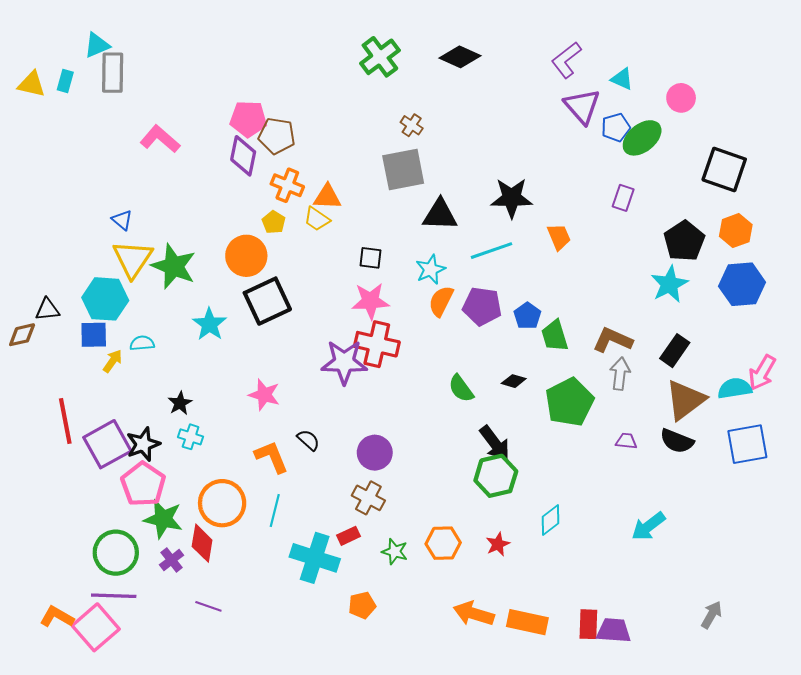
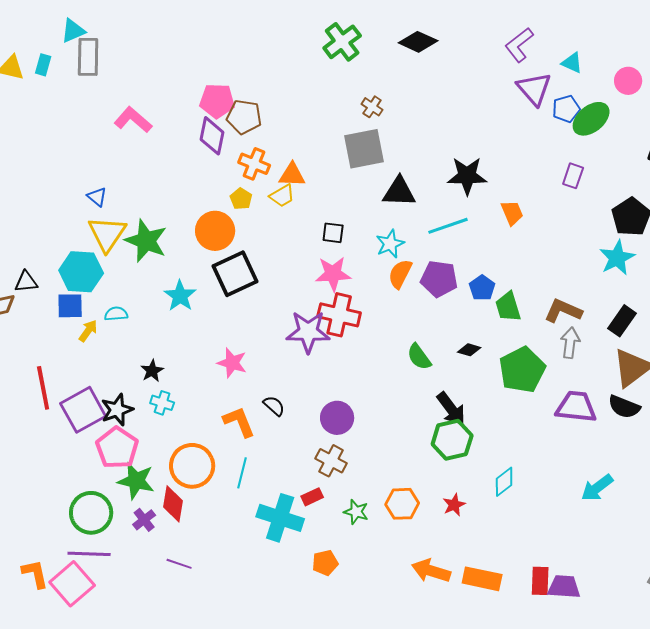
yellow trapezoid: (317, 219) -> (282, 196), turned -64
purple trapezoid: (626, 441) -> (576, 407), size x2.0
orange L-shape: (57, 617) -> (35, 574), turned 48

